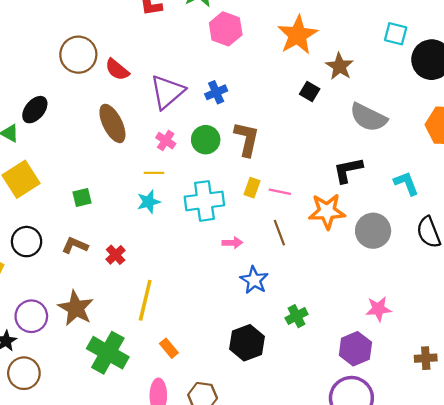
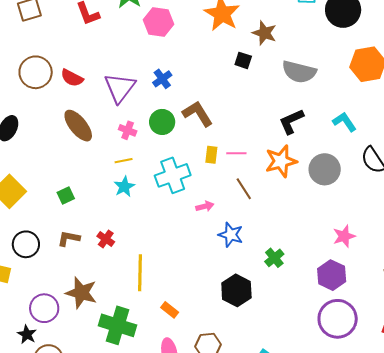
brown L-shape: (247, 139) -> (198, 114), turned -32

